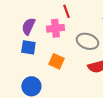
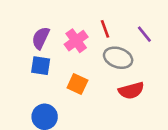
red line: (66, 11) -> (105, 29), moved
pink cross: (55, 28) -> (76, 41), turned -30

